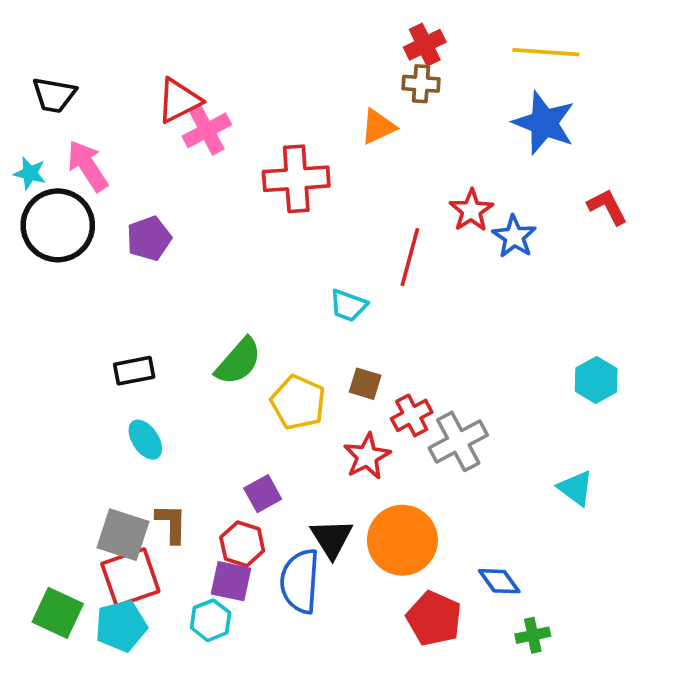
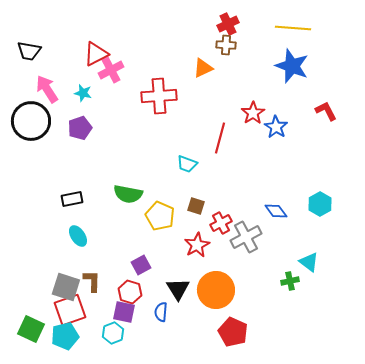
cyan star: (30, 173) -> (83, 93), moved
green semicircle: (238, 361) -> (128, 194), turned 60
blue semicircle: (300, 581) -> (161, 312), size x0.6
blue diamond: (499, 581) -> (276, 211), moved
green cross: (533, 635) -> (290, 281), moved

